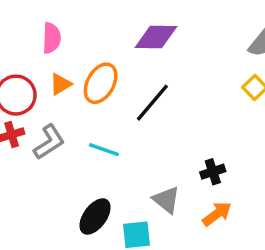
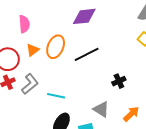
black line: (152, 103) -> (87, 54), turned 30
cyan line: (104, 150) -> (56, 96), moved
black cross: (213, 172) -> (119, 81), moved

